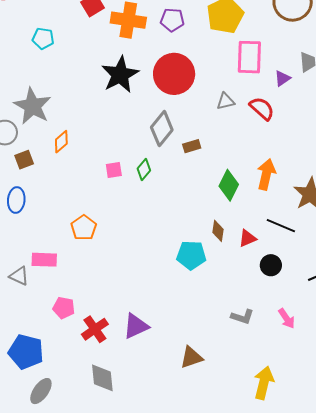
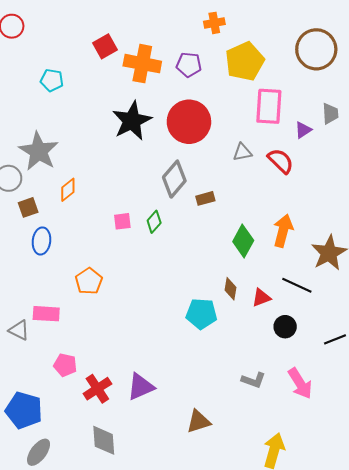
blue ellipse: (16, 200) -> (41, 241), moved
pink arrow: (287, 318) -> (300, 383), size x1.4

